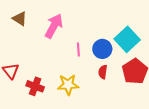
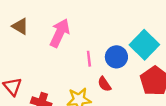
red semicircle: (103, 72) -> (104, 84), moved, turned -40

